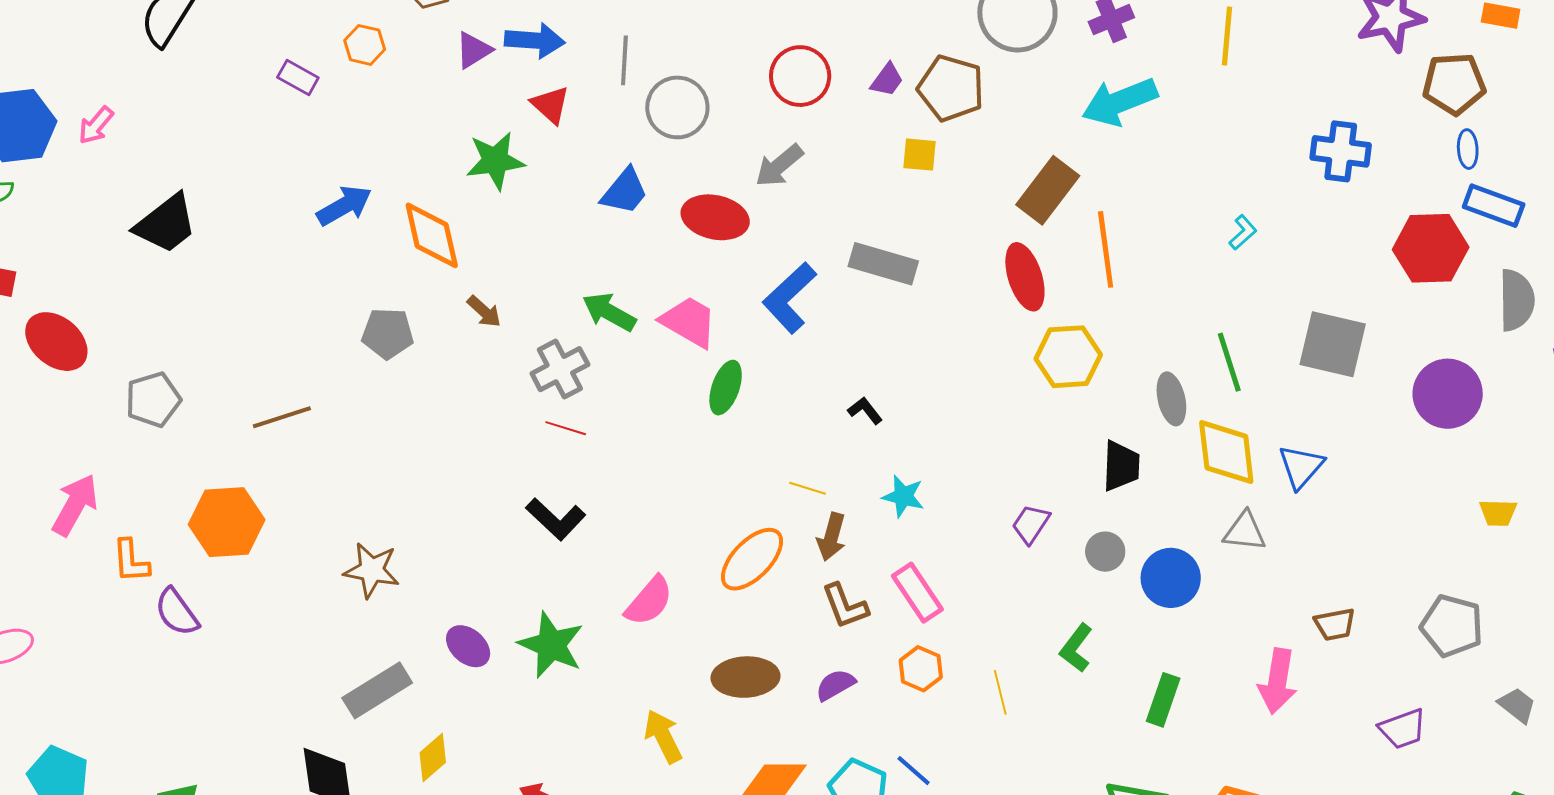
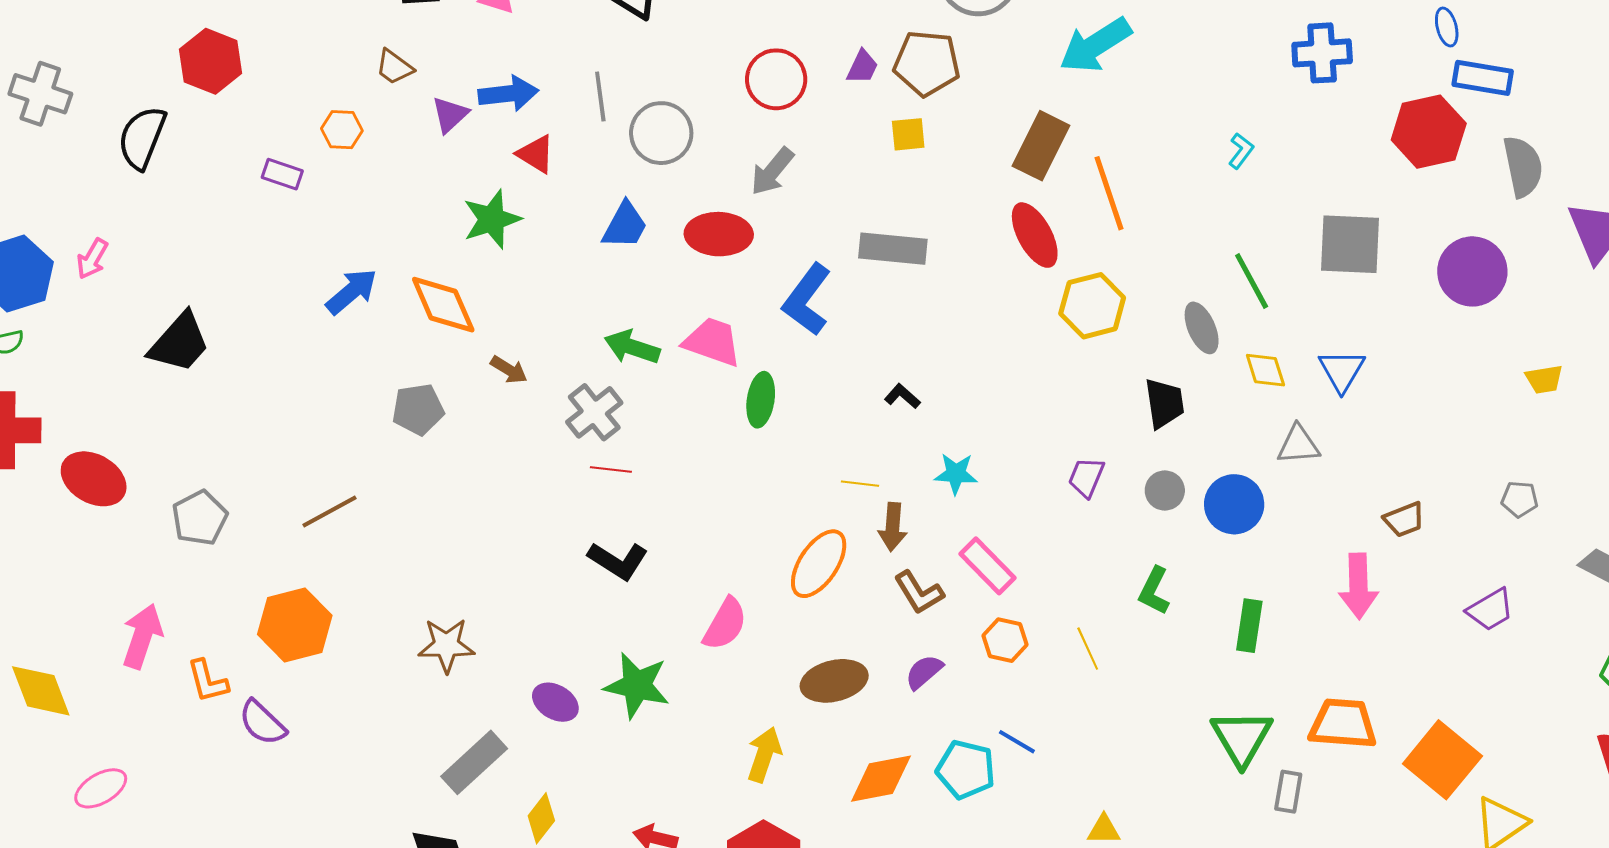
yellow diamond: (1226, 452) -> (1265, 370), size x0.6
gray pentagon: (1452, 626) -> (1520, 499), size x0.6
yellow arrow: (663, 736) -> (764, 755), turned 56

